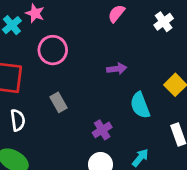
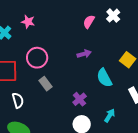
pink star: (35, 13) -> (28, 22), moved
pink semicircle: (116, 14) -> (89, 22), moved
pink circle: (53, 50) -> (37, 58), moved

